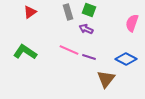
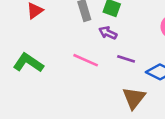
purple line: (89, 57) -> (126, 59), moved

